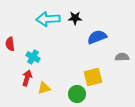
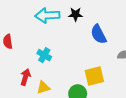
blue semicircle: (97, 37) -> (99, 34), turned -96
cyan cross: (33, 57) -> (44, 55), moved

